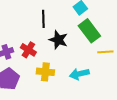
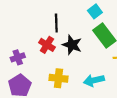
red cross: (28, 50) -> (47, 45), moved

